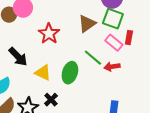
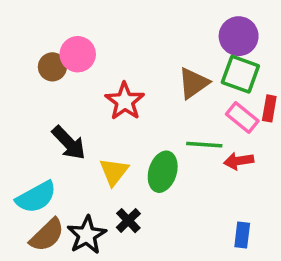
green line: (93, 58) -> (204, 145), turned -36
yellow triangle: (43, 73) -> (114, 172), turned 42

